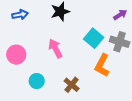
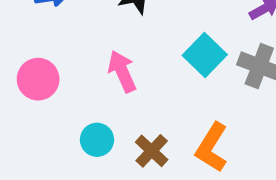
orange L-shape: (102, 65) -> (212, 147), moved
cyan circle: (37, 81) -> (97, 140), moved

